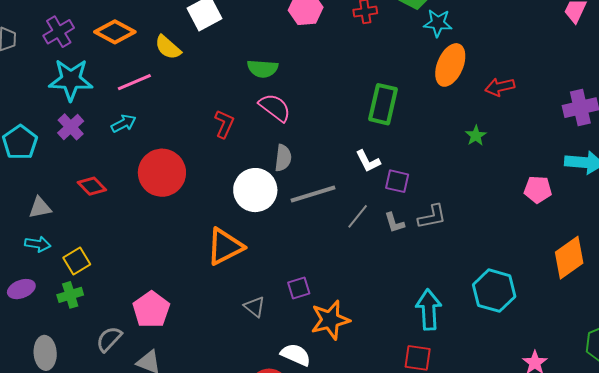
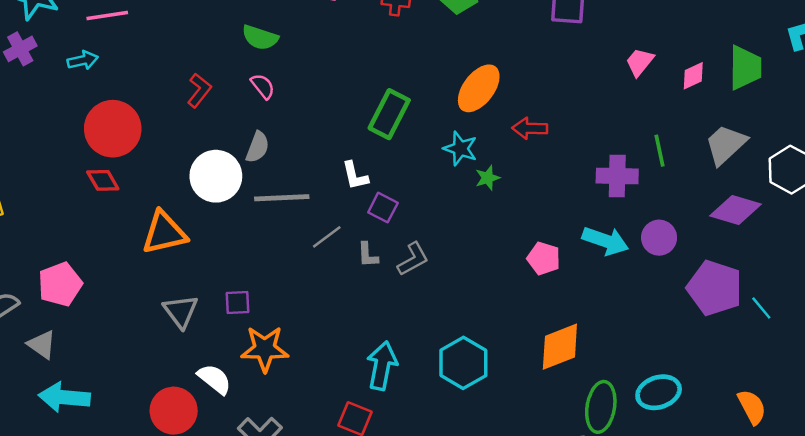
cyan star: (438, 23) -> (460, 149), moved
pink semicircle: (275, 108) -> (263, 86), size x0.7
red diamond: (92, 186) -> (103, 180), moved
gray L-shape: (432, 217) -> (413, 259), turned -32
gray triangle: (254, 307) -> (181, 311), size x1.4

